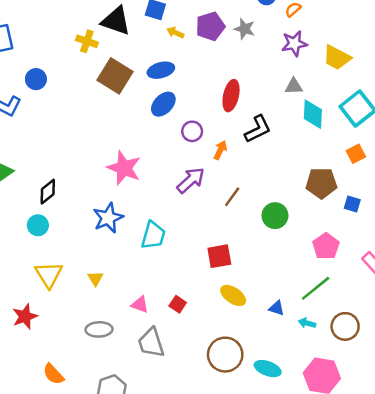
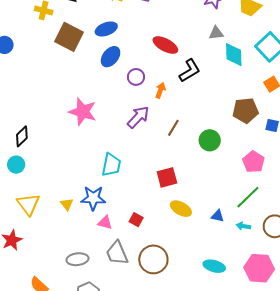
red ellipse: (231, 96) -> (165, 45), turned -70
blue star: (108, 218) -> (93, 198), moved, turned 30
gray ellipse: (99, 329) -> (77, 259), moved
brown circle: (225, 355) -> (153, 259), moved

